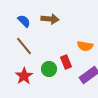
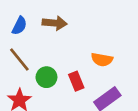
blue semicircle: (24, 21) -> (19, 26), turned 72
green circle: (49, 69) -> (46, 77), moved

